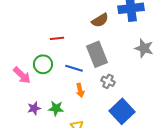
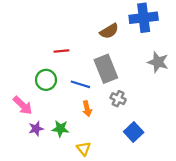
pink arrow: (22, 75) -> (23, 105), moved
blue square: (122, 111) -> (134, 132), size x0.7

